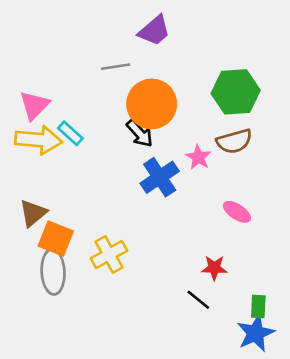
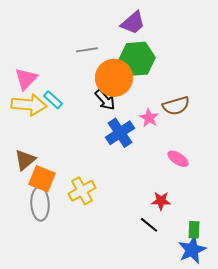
purple trapezoid: (154, 31) -> (133, 23), moved
green hexagon: (236, 92) -> (137, 59), moved

